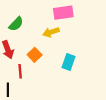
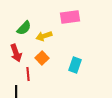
yellow arrow: (51, 32) -> (44, 36), moved

